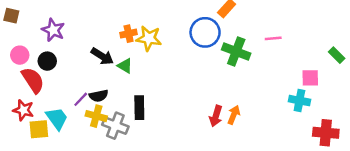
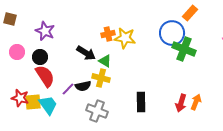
green cross: (236, 51) -> (184, 49), moved
red semicircle: (33, 80) -> (45, 76), moved
black rectangle: (139, 108) -> (141, 102), moved
yellow cross: (96, 116) -> (101, 78), moved
yellow square: (39, 129) -> (33, 102), moved

